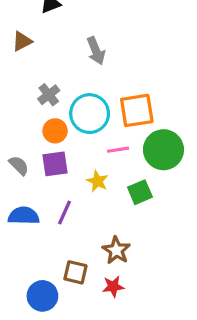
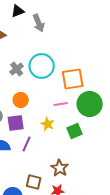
gray arrow: (96, 51) -> (39, 23), moved
cyan circle: (90, 114) -> (42, 66), moved
orange circle: (55, 131) -> (21, 100), moved
purple square: (55, 164) -> (16, 123), moved

